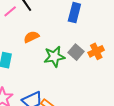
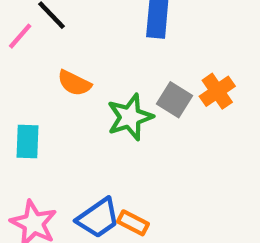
orange semicircle: (31, 37) -> (74, 83), turned -119

